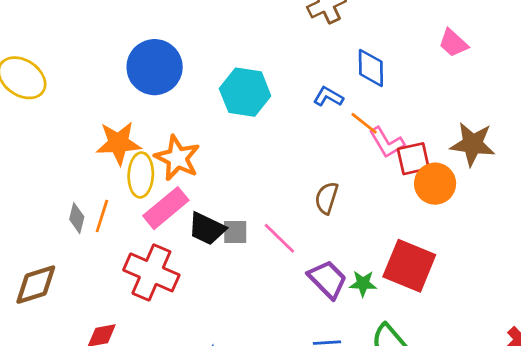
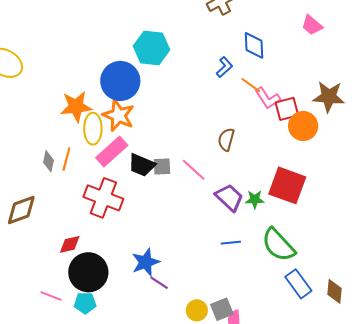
blue circle: (155, 67) -> (120, 81), moved
cyan hexagon: (245, 92) -> (151, 48), moved
blue L-shape: (328, 97) -> (224, 67), turned 110

